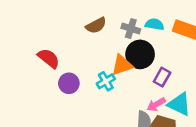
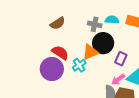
brown semicircle: (96, 25) -> (58, 23), moved
red semicircle: (49, 58) -> (60, 53), moved
purple circle: (69, 83) -> (52, 69), size x1.5

